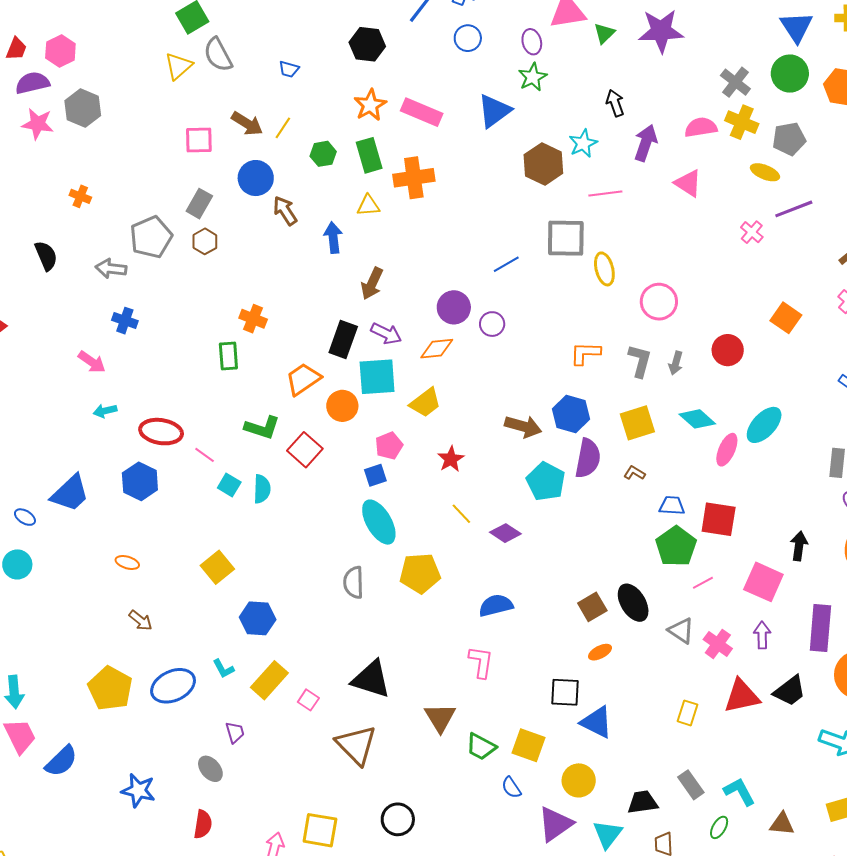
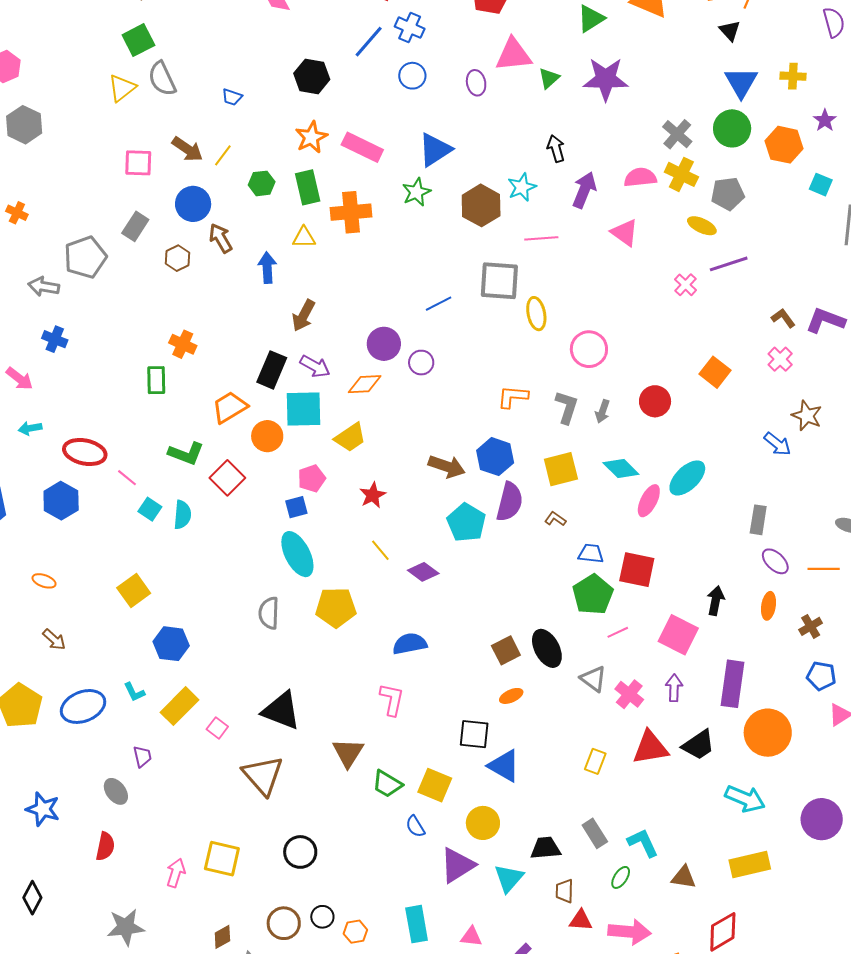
green star: (533, 77) -> (416, 192), moved
brown hexagon: (205, 241) -> (178, 258), moved

